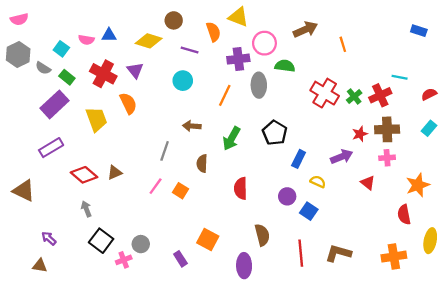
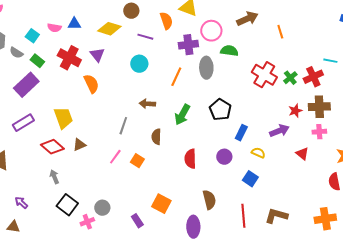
yellow trapezoid: (96, 119) -> (63, 118), moved
purple circle: (287, 196) -> (224, 157), moved

